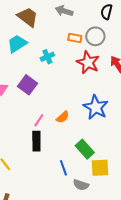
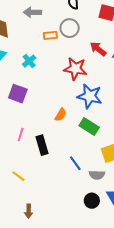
red star: (88, 62) -> (75, 69), moved
pink line: (39, 120) -> (21, 135), moved
green rectangle: (85, 149) -> (89, 126), moved

